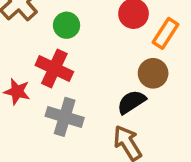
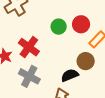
green circle: (67, 25) -> (59, 27), moved

